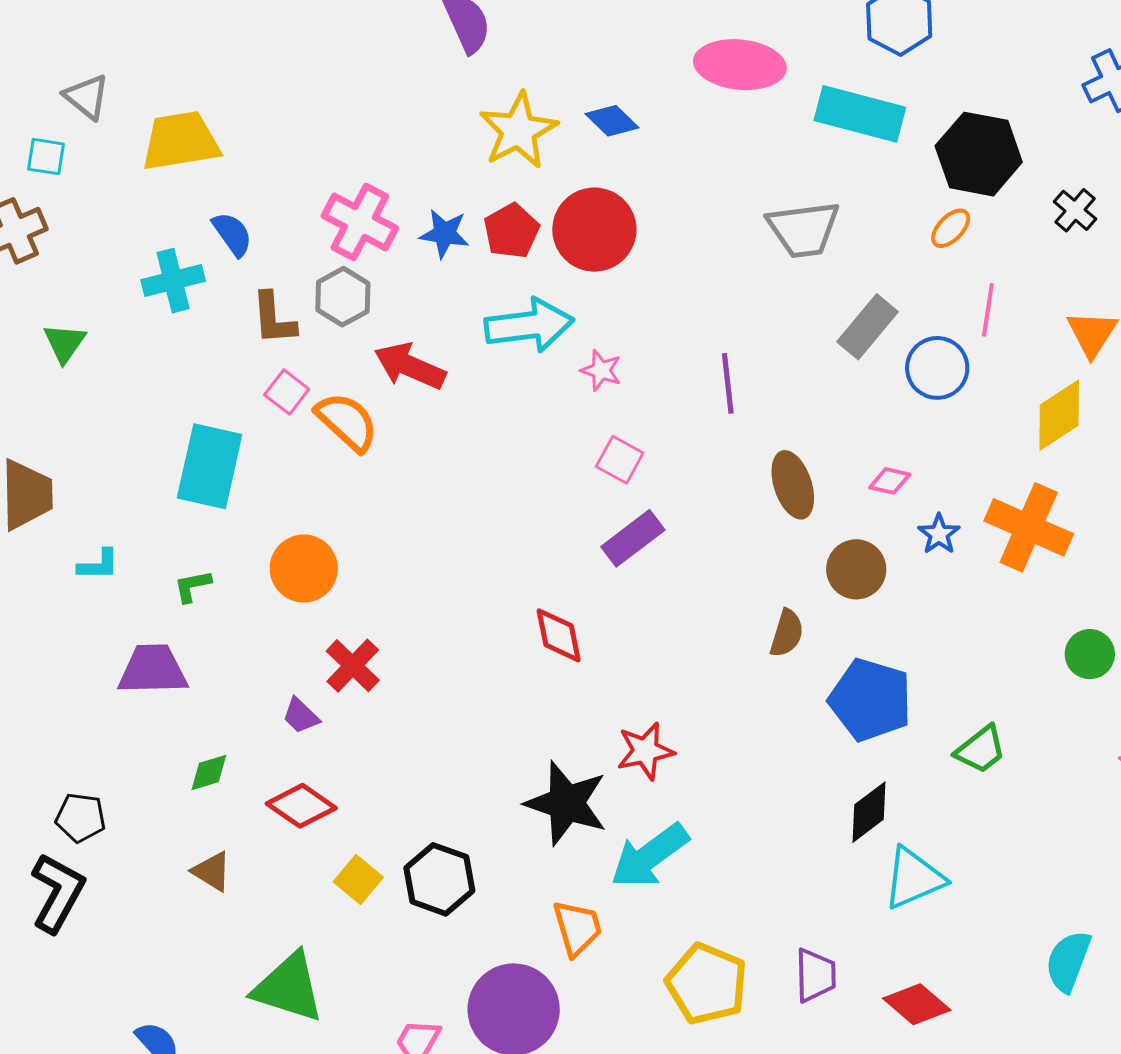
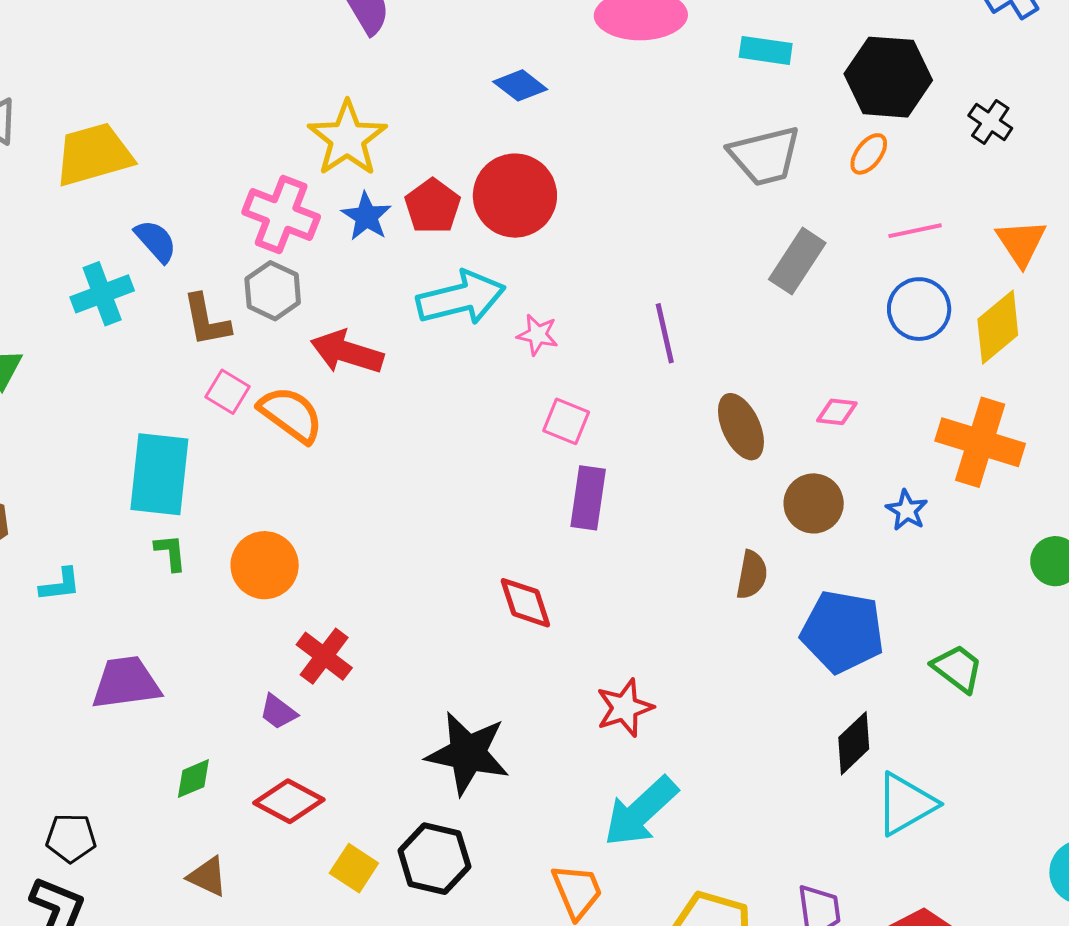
cyan rectangle: (860, 114) -> (766, 50), size x0.6
yellow star: (518, 131) -> (347, 139), moved
gray trapezoid: (804, 229) -> (765, 156), moved
blue star: (444, 234) -> (366, 216), turned 30
pink line: (988, 310) -> (915, 231), turned 76
blue circle: (937, 368) -> (919, 309), moved
blue star: (939, 534) -> (907, 510), moved
purple rectangle: (633, 538) -> (588, 498), turned -38
green L-shape: (192, 586) -> (170, 552), moved, turned 102
green trapezoid: (981, 750) -> (958, 668), turned -98
black star: (566, 803) -> (468, 753), moved

